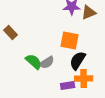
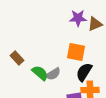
brown rectangle: (11, 33) -> (17, 58), moved

